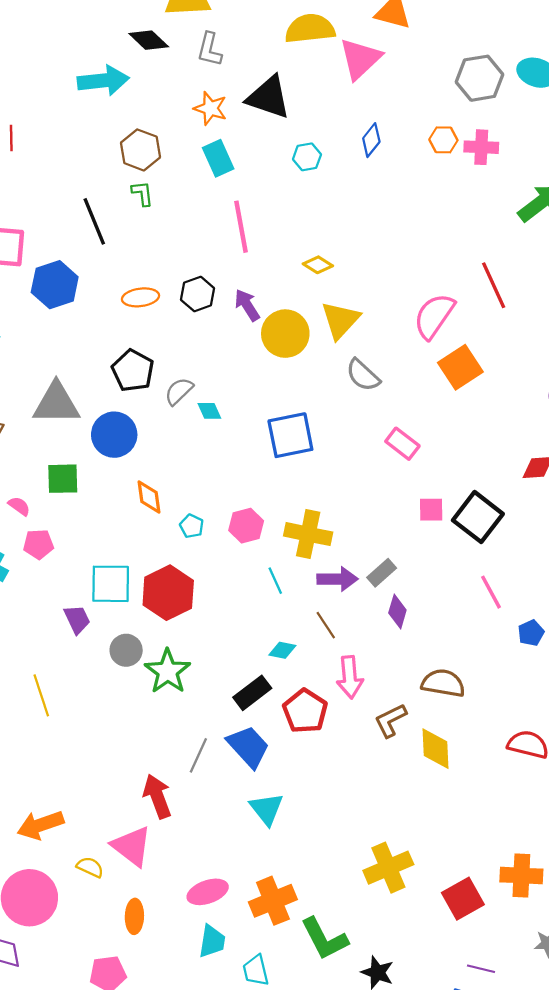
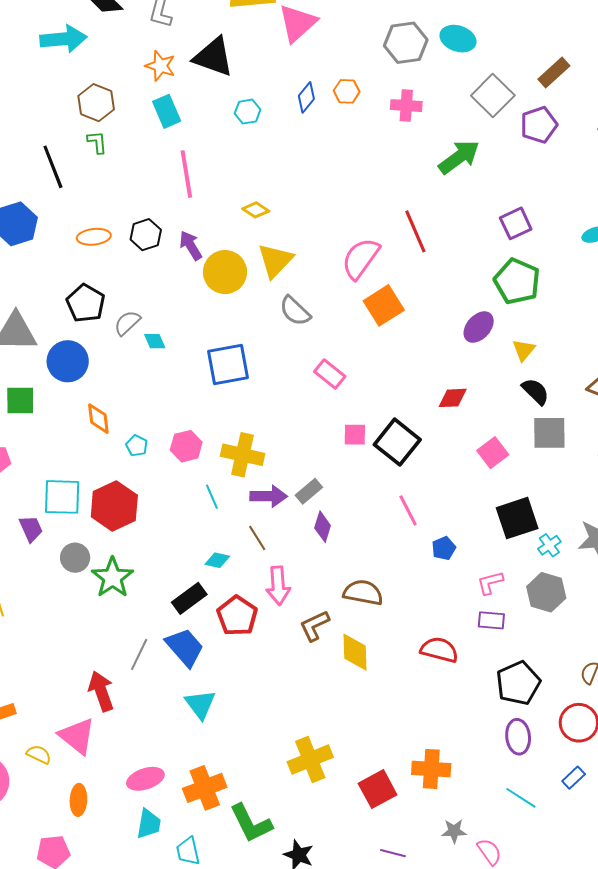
orange hexagon: (443, 140) -> (347, 91), moved

